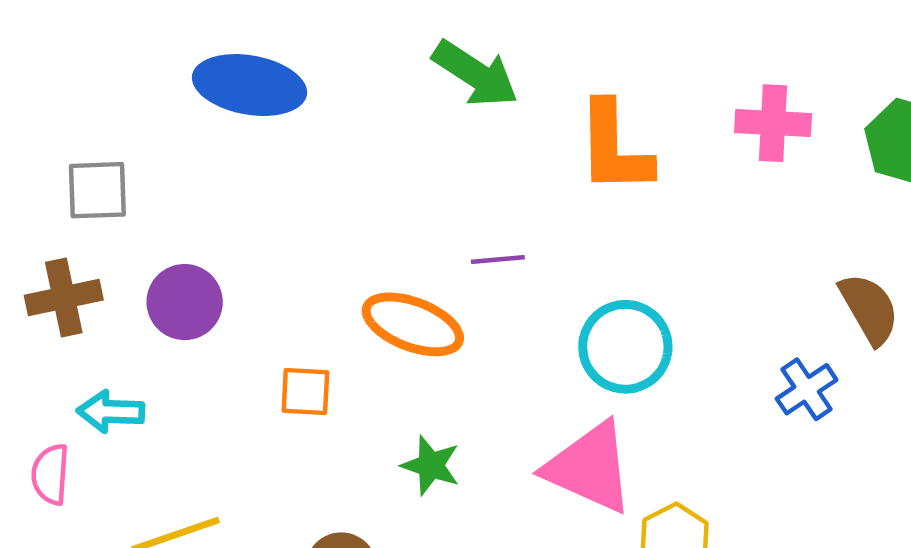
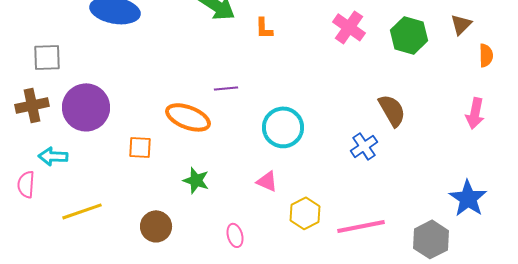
pink cross: (773, 123) -> (349, 27), turned 32
orange L-shape: (614, 148) -> (264, 28), moved, size x0.5
purple circle: (185, 302) -> (86, 107), size x1.4
pink triangle: (590, 468) -> (267, 181), size x0.5

